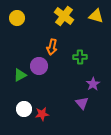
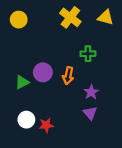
orange arrow: (52, 47) -> (68, 76), moved
green cross: (80, 57) -> (88, 54), moved
purple star: (93, 84) -> (91, 92), moved

